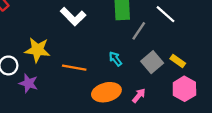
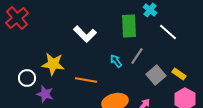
gray line: (139, 31) -> (137, 56), moved
cyan arrow: (115, 59) -> (116, 61), moved

